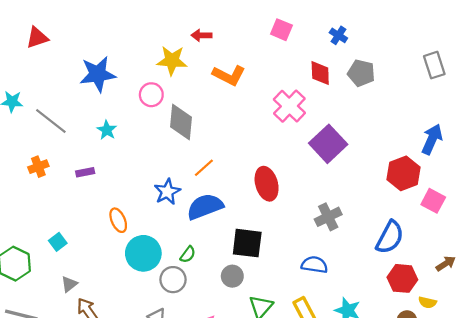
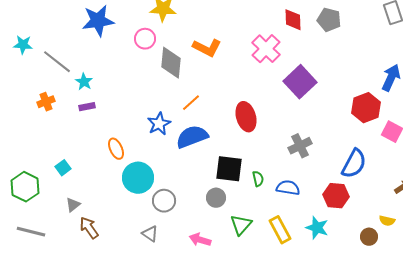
orange L-shape: (229, 75) -> (207, 48), moved
cyan star: (107, 130) -> (84, 82), moved
green semicircle: (188, 254) -> (258, 179), moved, turned -49
red hexagon: (402, 278) -> (336, 196), moved

